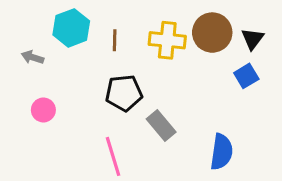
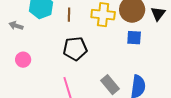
blue square: (246, 76) -> (134, 38), moved, turned 35
gray rectangle: (161, 125) -> (110, 85), moved

